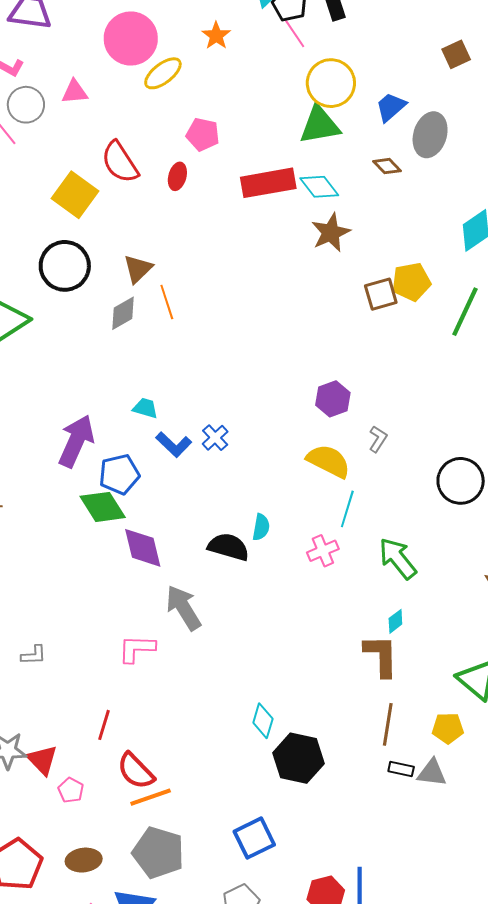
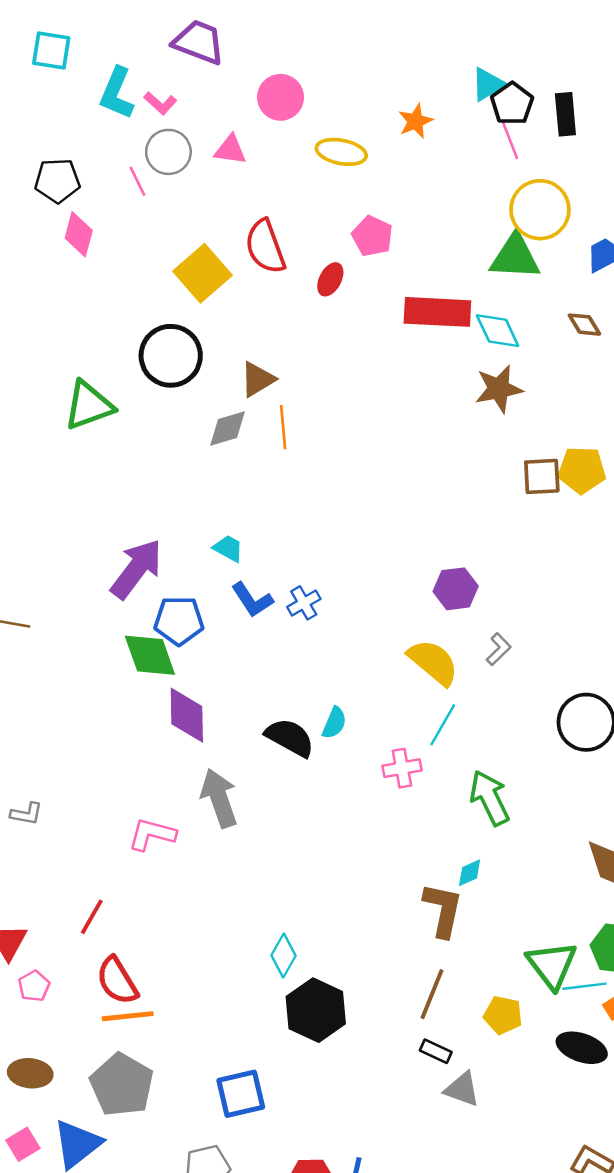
pink circle: (131, 38) -> (281, 97), moved, size x0.7
yellow ellipse: (163, 73) -> (341, 152), turned 36
gray triangle: (432, 773) -> (462, 1089), moved

